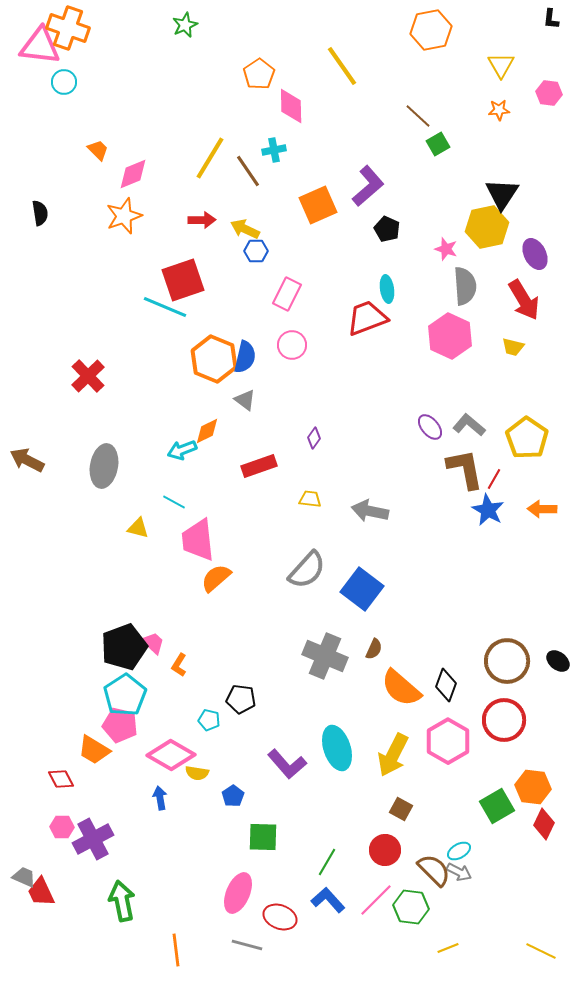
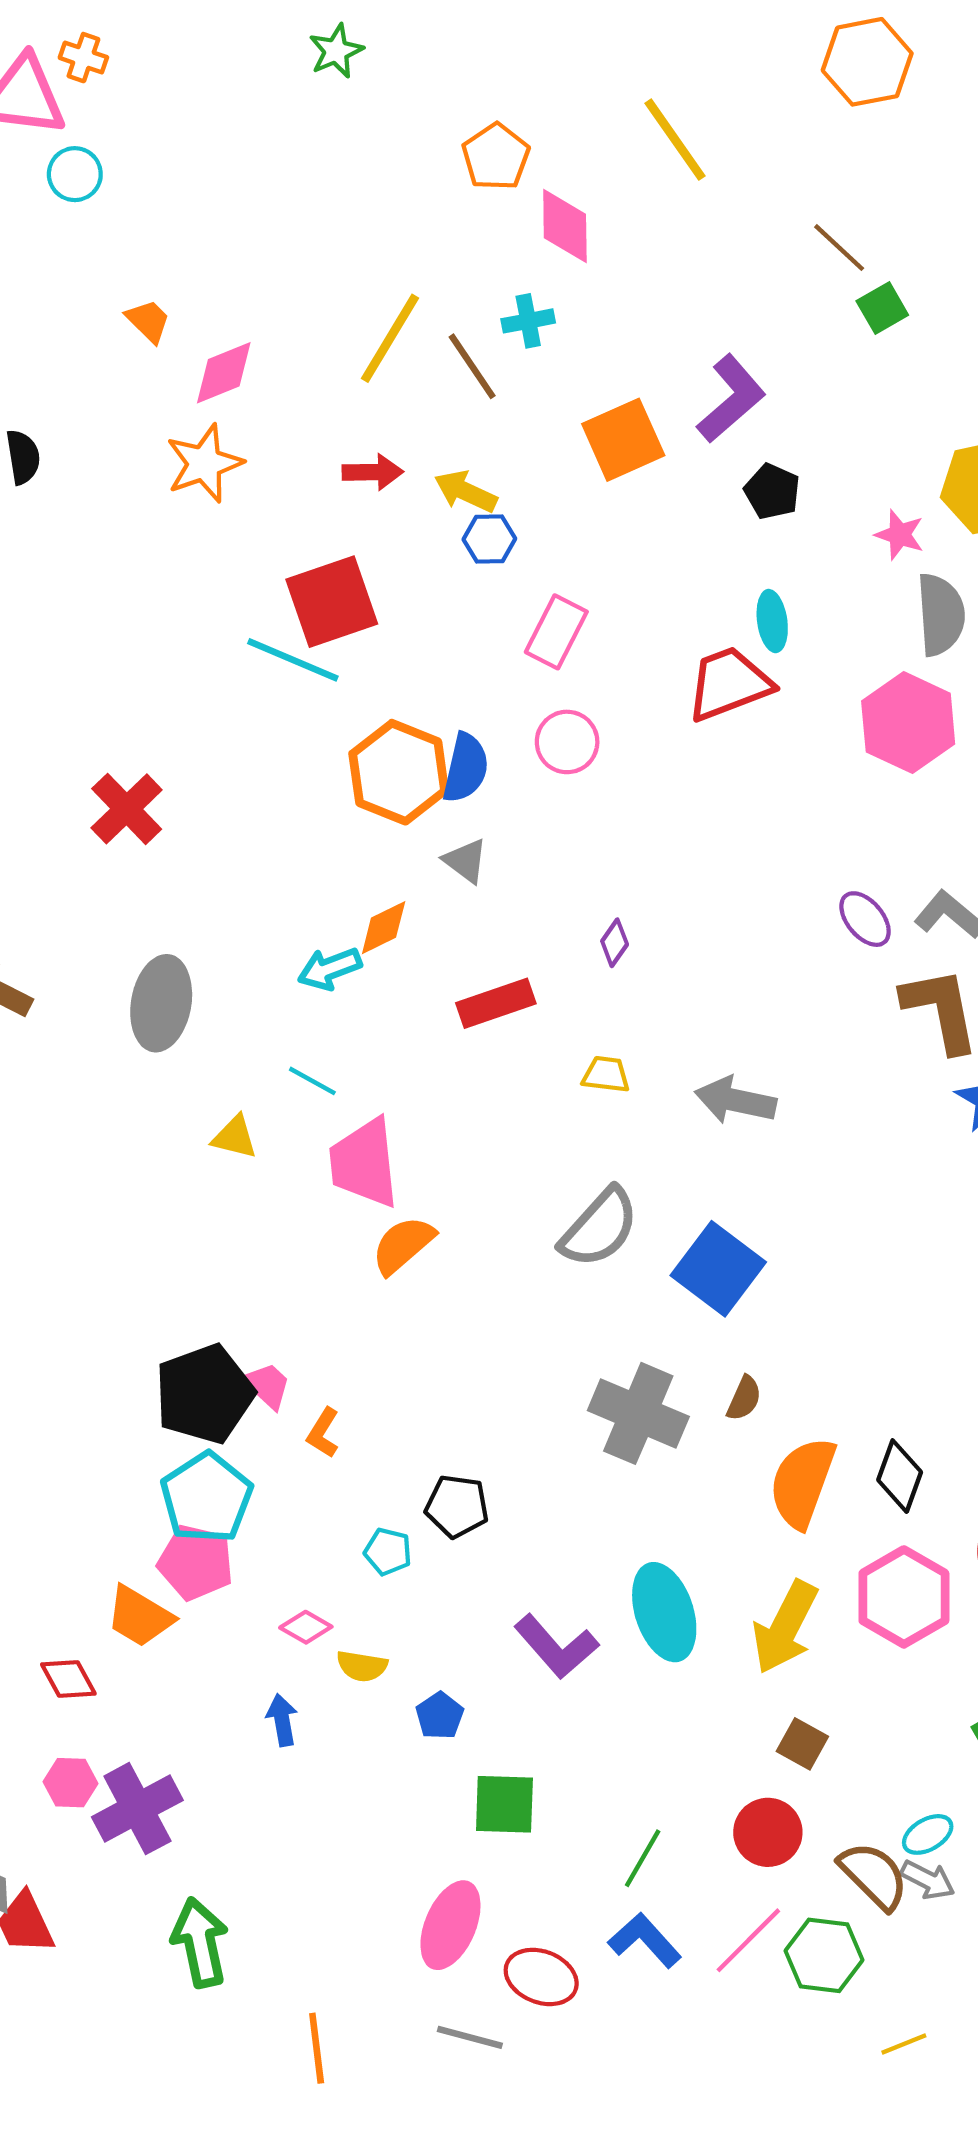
orange cross: (68, 28) -> (83, 58), size x0.5
orange semicircle: (401, 688) -> (802, 1483), turned 69
pink diamond: (171, 755) -> (306, 1627), size x0.5

